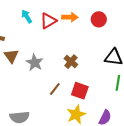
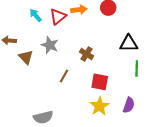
gray star: (35, 63) -> (50, 45), moved
brown line: (55, 89) -> (64, 76), moved

